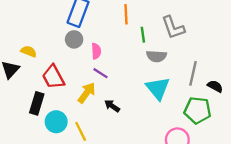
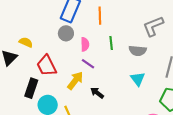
orange line: (126, 14) -> (100, 16), moved
gray L-shape: (173, 28) -> (153, 26), turned 85
green line: (143, 35) -> (111, 43), moved
cyan triangle: (158, 88) -> (138, 79), size x0.7

